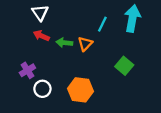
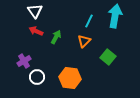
green arrow: (64, 43) -> (56, 37), turned 112
orange triangle: (85, 44) -> (84, 41), moved

